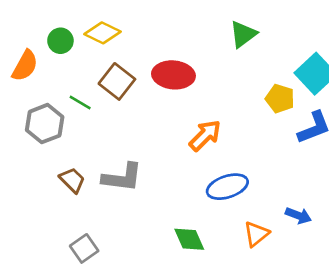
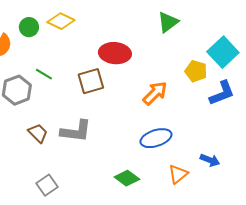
brown square: (117, 81) -> (91, 81), moved, turned 36
orange arrow: (205, 135) -> (155, 93), moved
green diamond: (189, 239) -> (127, 178), turned -30

